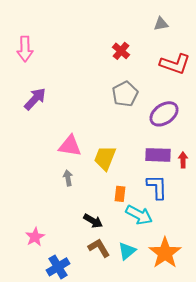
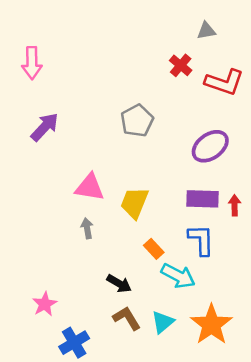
red cross: (121, 51) -> (181, 65), moved
gray pentagon: (125, 94) -> (137, 121), moved
orange rectangle: (120, 194) -> (154, 249), turned -49

